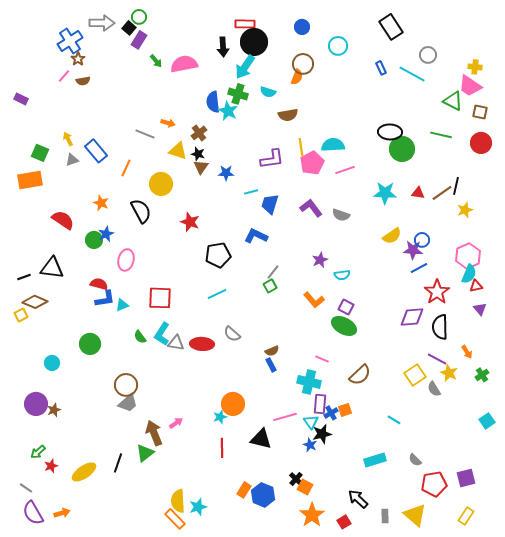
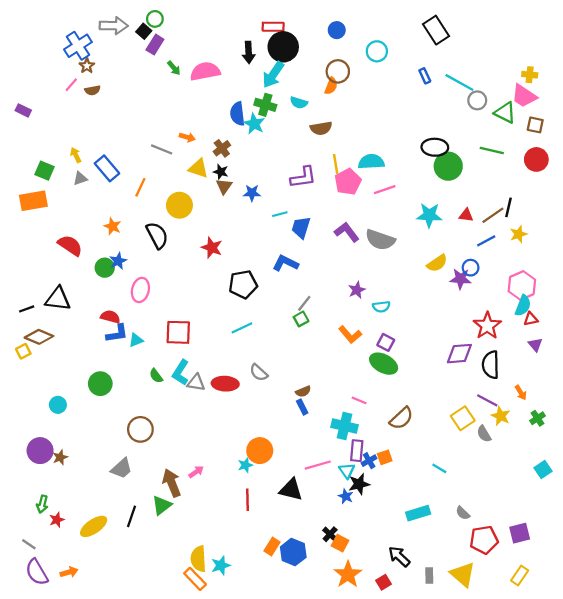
gray circle: (428, 55) -> (477, 100), moved
gray semicircle: (341, 215) -> (380, 240), size x1.5
blue line: (419, 268) -> (486, 241), moved
gray trapezoid: (128, 403) -> (121, 468), moved
green arrow: (38, 452) -> (42, 504), turned -35

